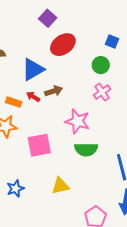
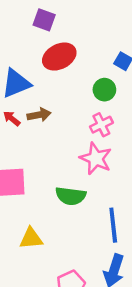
purple square: (48, 18) -> (44, 20), turned -30
pink star: (78, 121) -> (96, 159), moved

